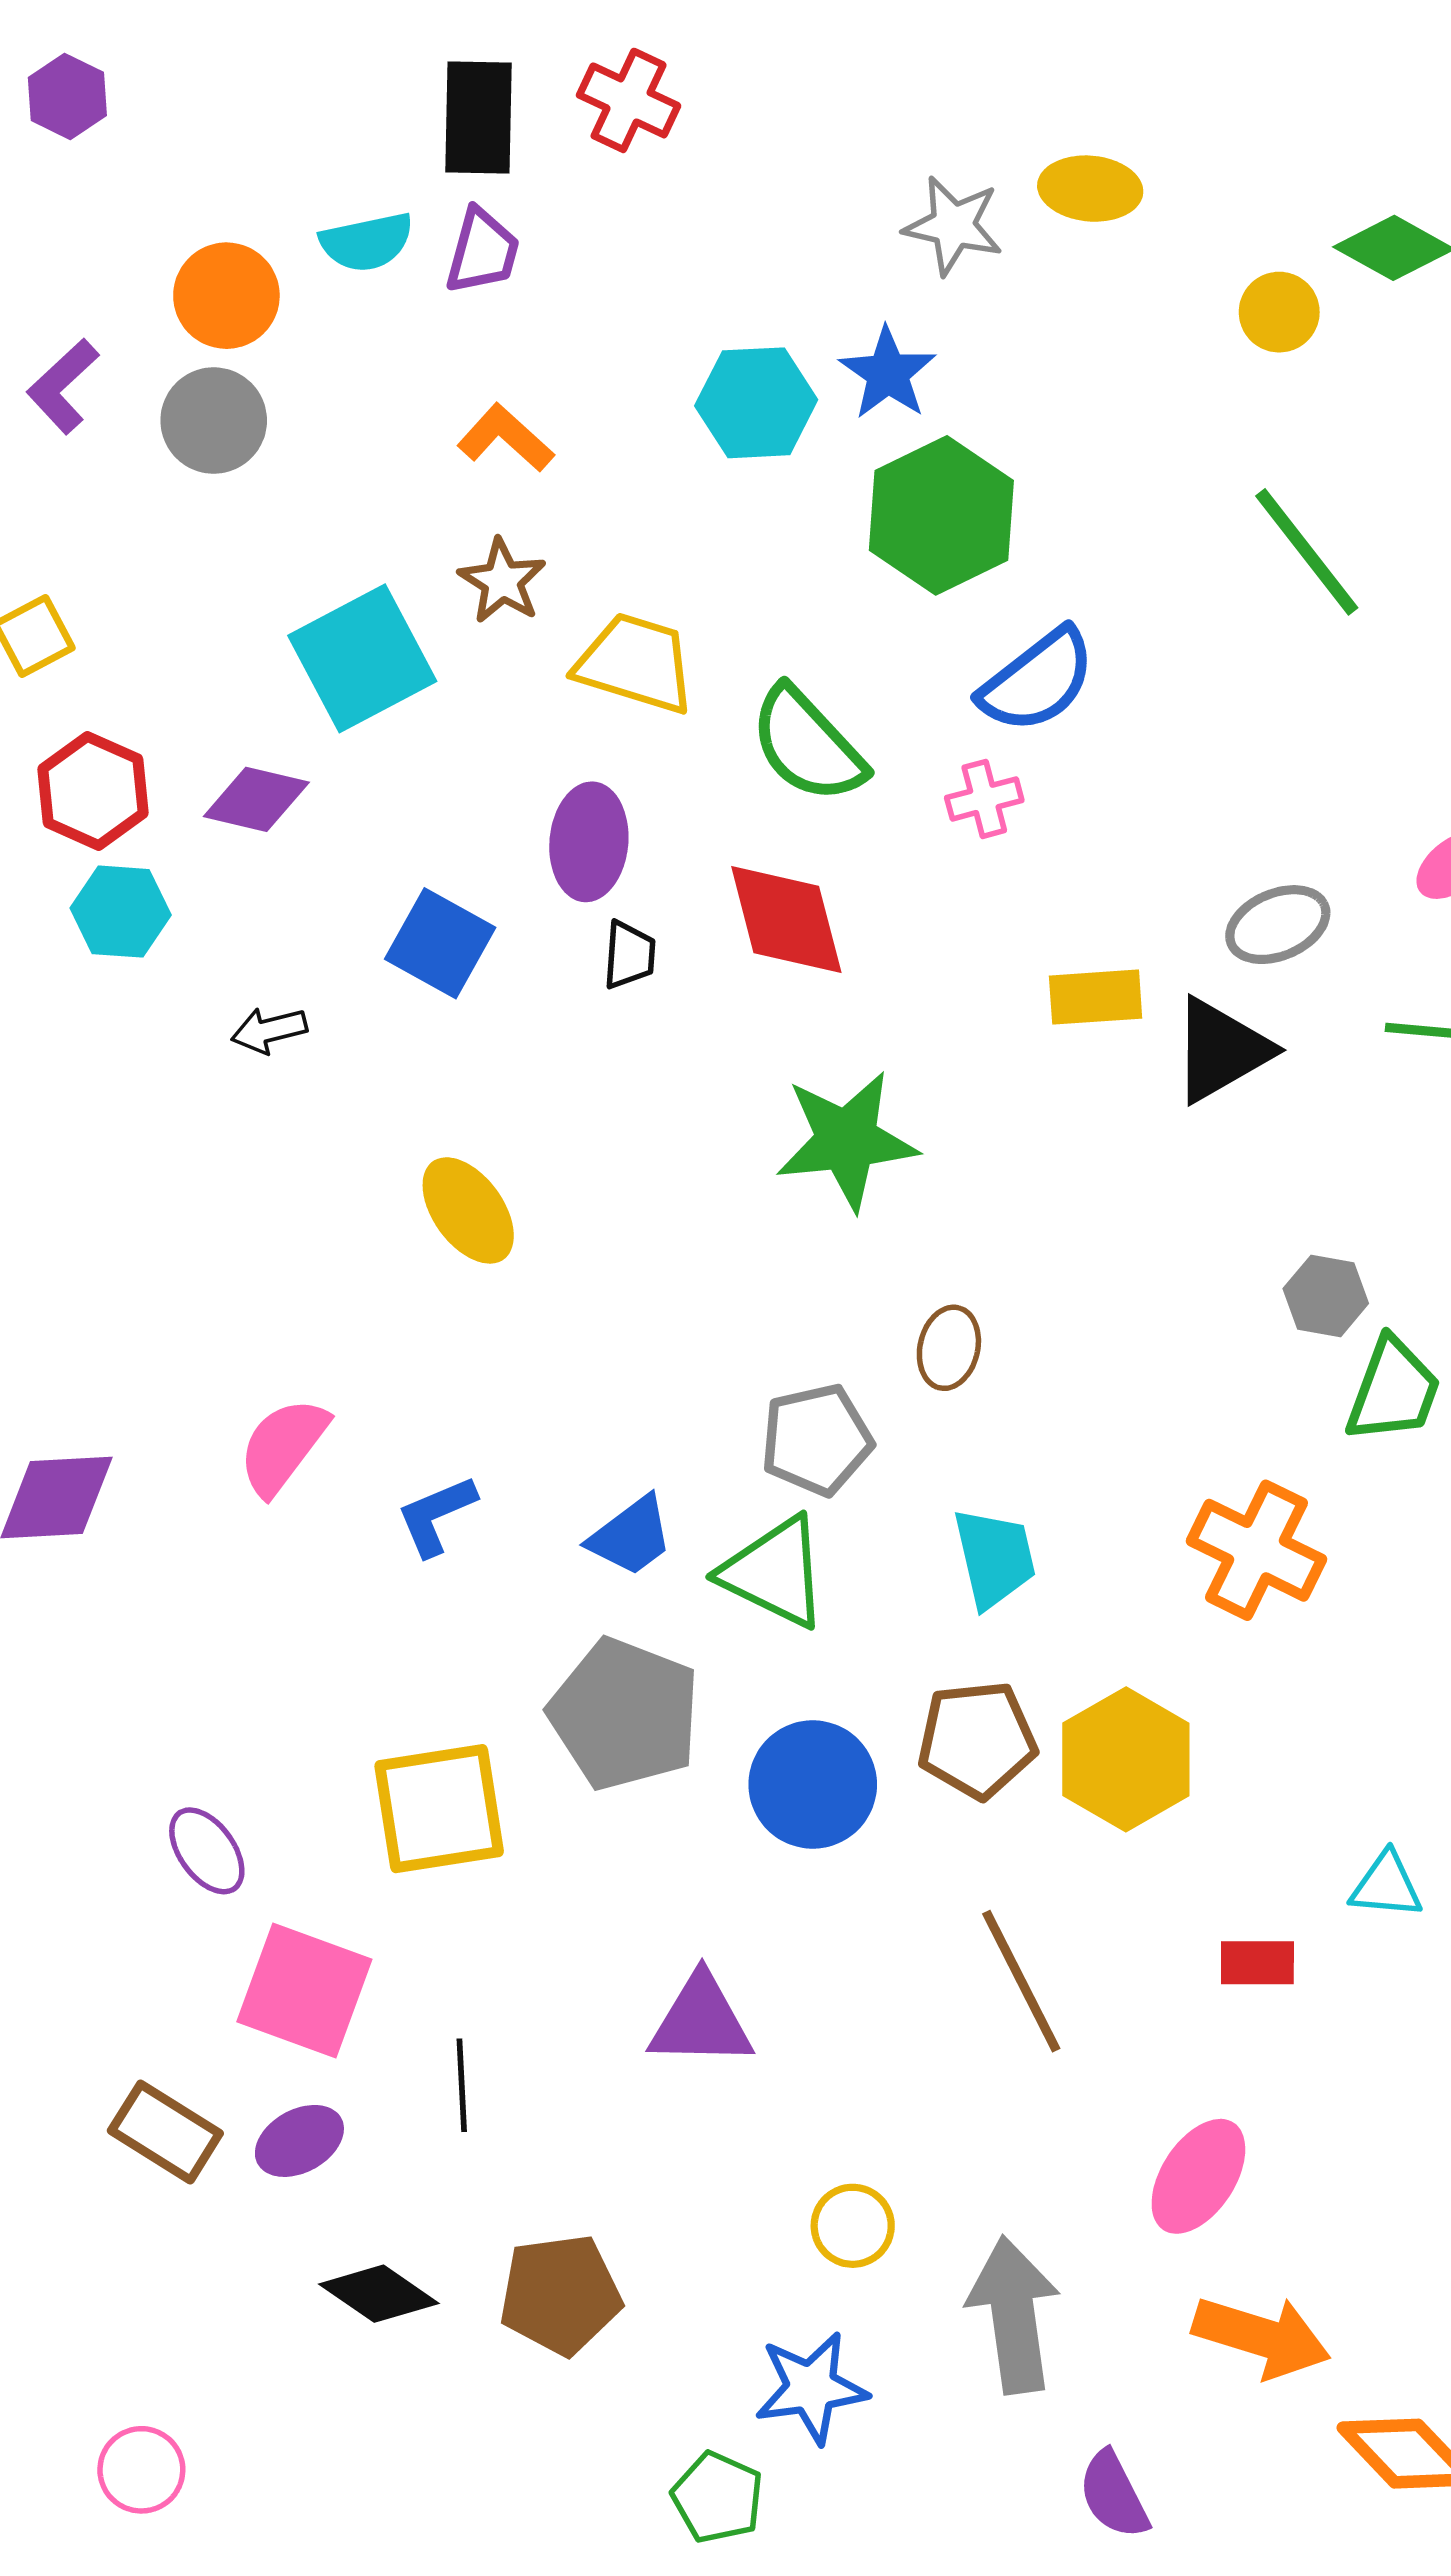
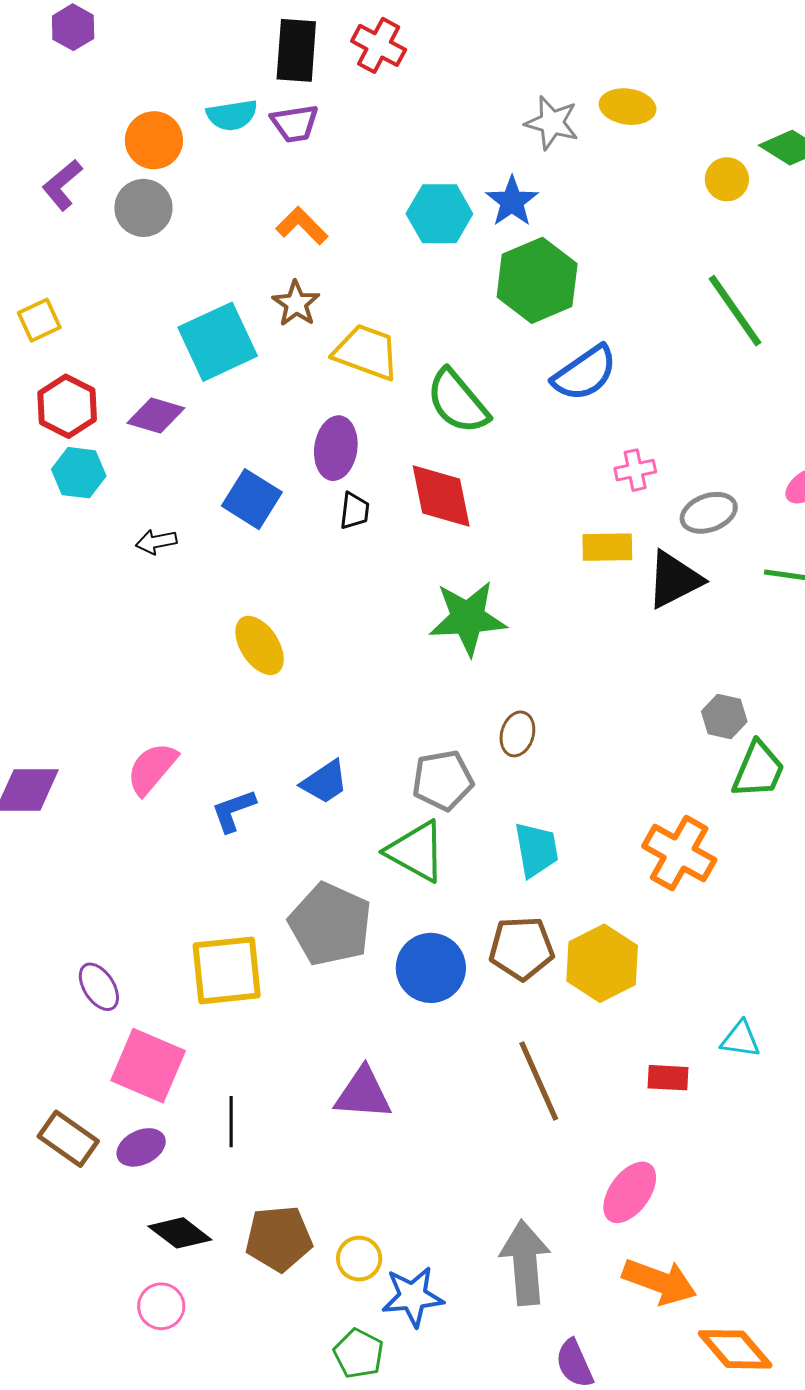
purple trapezoid: (482, 251) -> (295, 123), turned 63
pink cross: (984, 799) -> (635, 470), moved
blue trapezoid: (631, 1536) -> (325, 782), moved
yellow circle: (853, 2226) -> (359, 1259), moved
pink circle: (141, 2470) -> (161, 1306), moved

